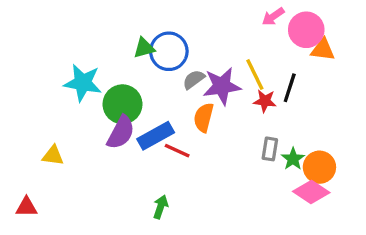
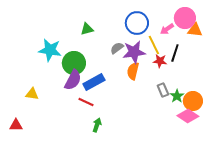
pink arrow: (273, 17) -> (167, 29), moved
blue circle: (169, 51) -> (137, 23), moved
orange semicircle: (204, 118) -> (133, 71), moved
gray rectangle: (270, 149) -> (163, 90), turned -32
red line: (177, 151) -> (86, 102), moved

